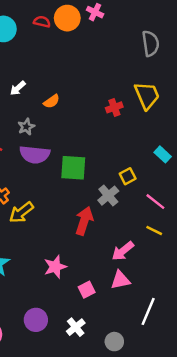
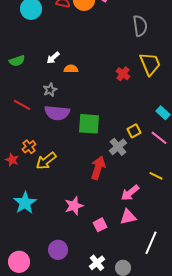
gray semicircle: (151, 43) -> (140, 26), moved
white arrow: (18, 88) -> (53, 58), moved
orange semicircle: (52, 101) -> (71, 69), turned -144
red cross: (114, 107) -> (123, 74), turned -32
pink line: (155, 202) -> (159, 138), moved
white cross: (76, 327) -> (97, 263), moved

